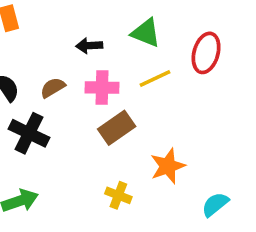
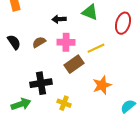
yellow line: (155, 78) -> (96, 48), moved
black cross: (29, 133) -> (41, 83), moved, turned -35
yellow cross: (118, 195) -> (64, 103), moved

